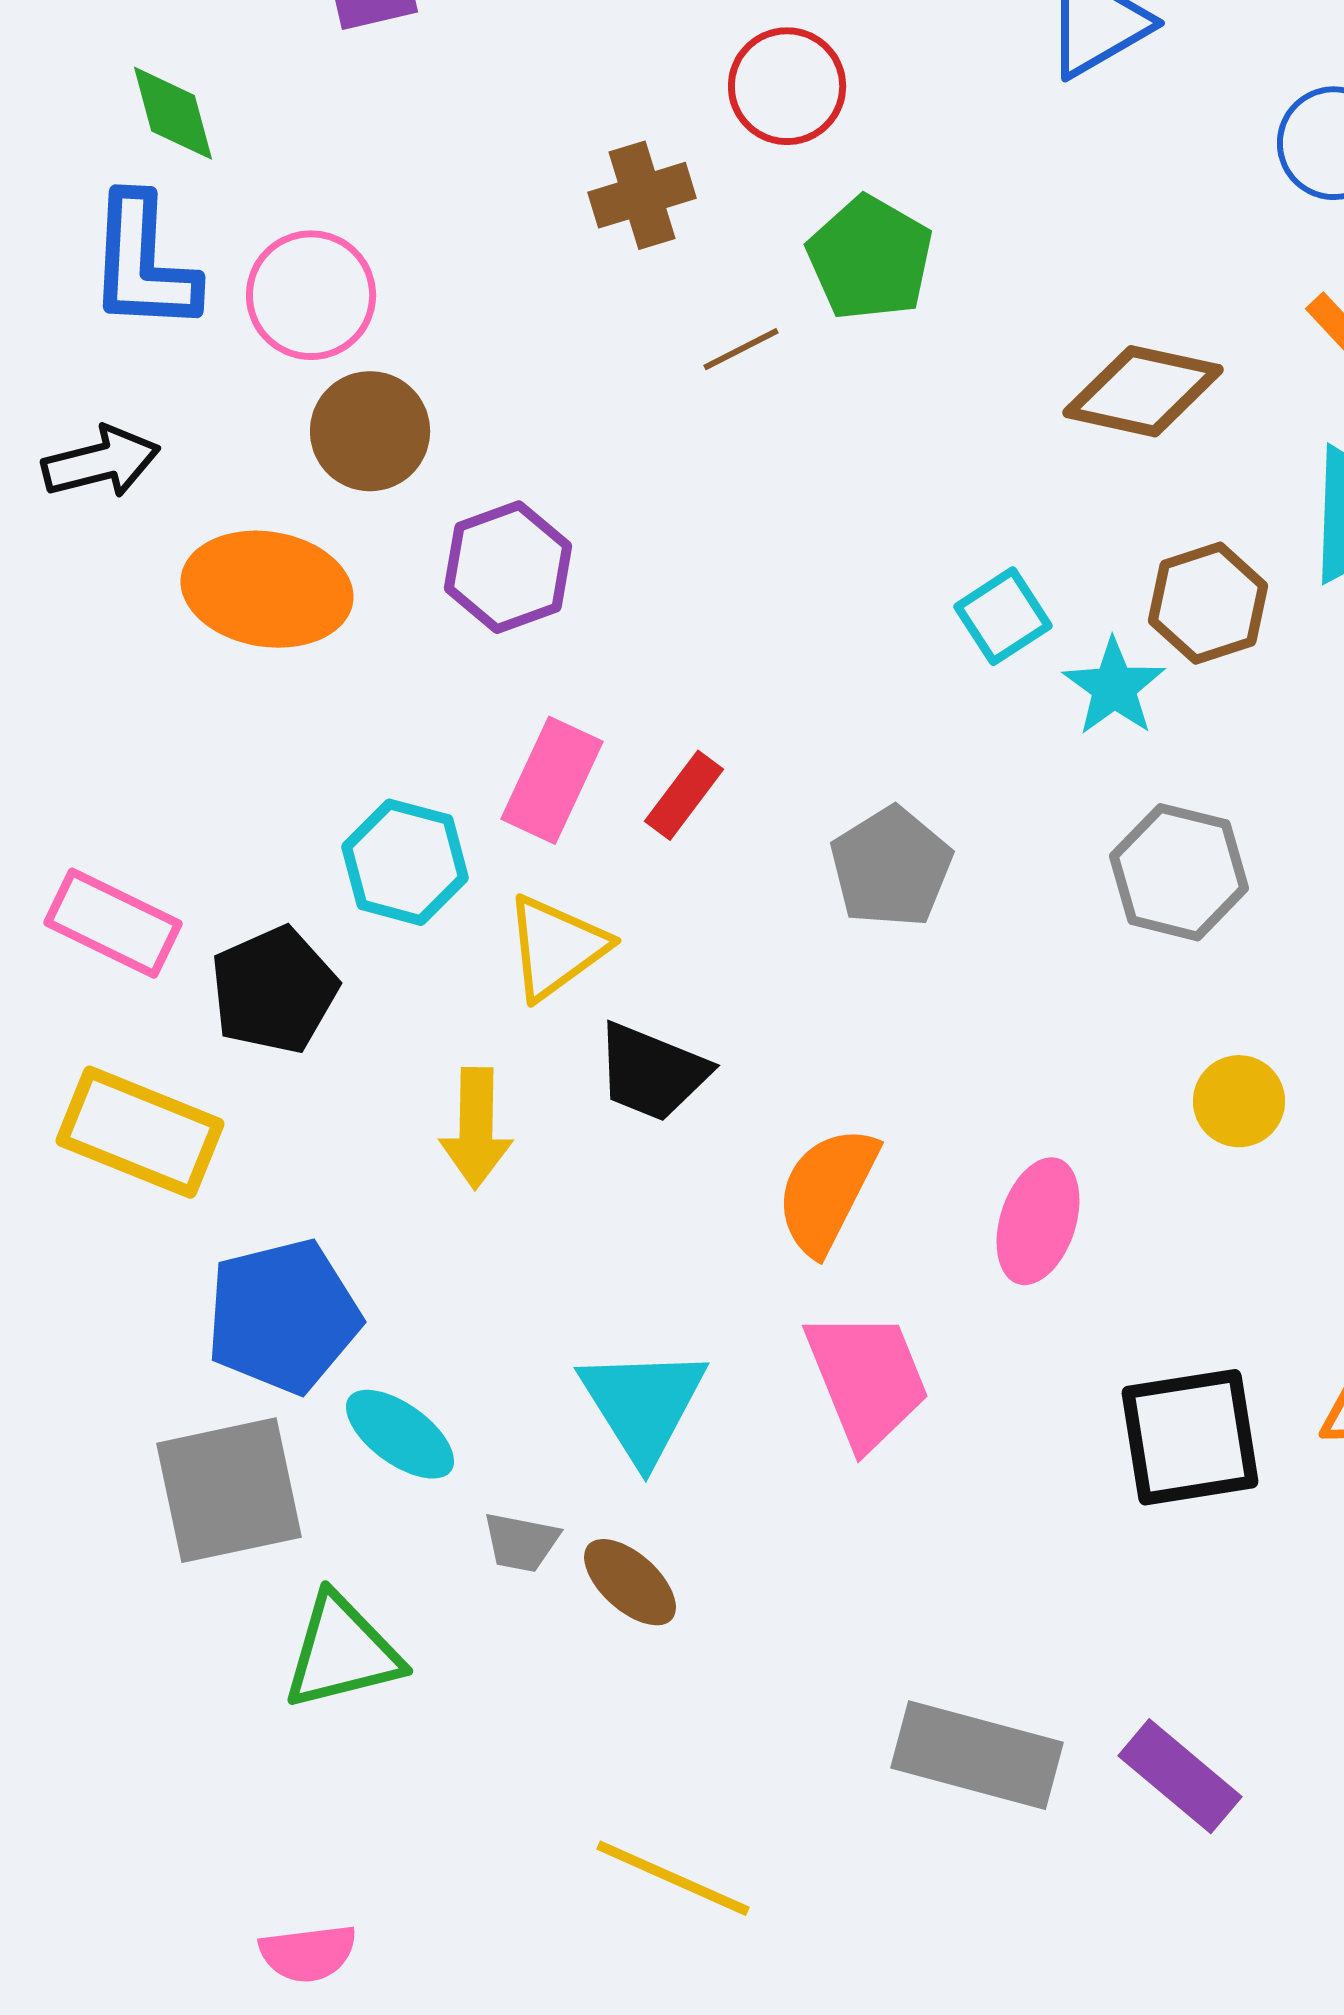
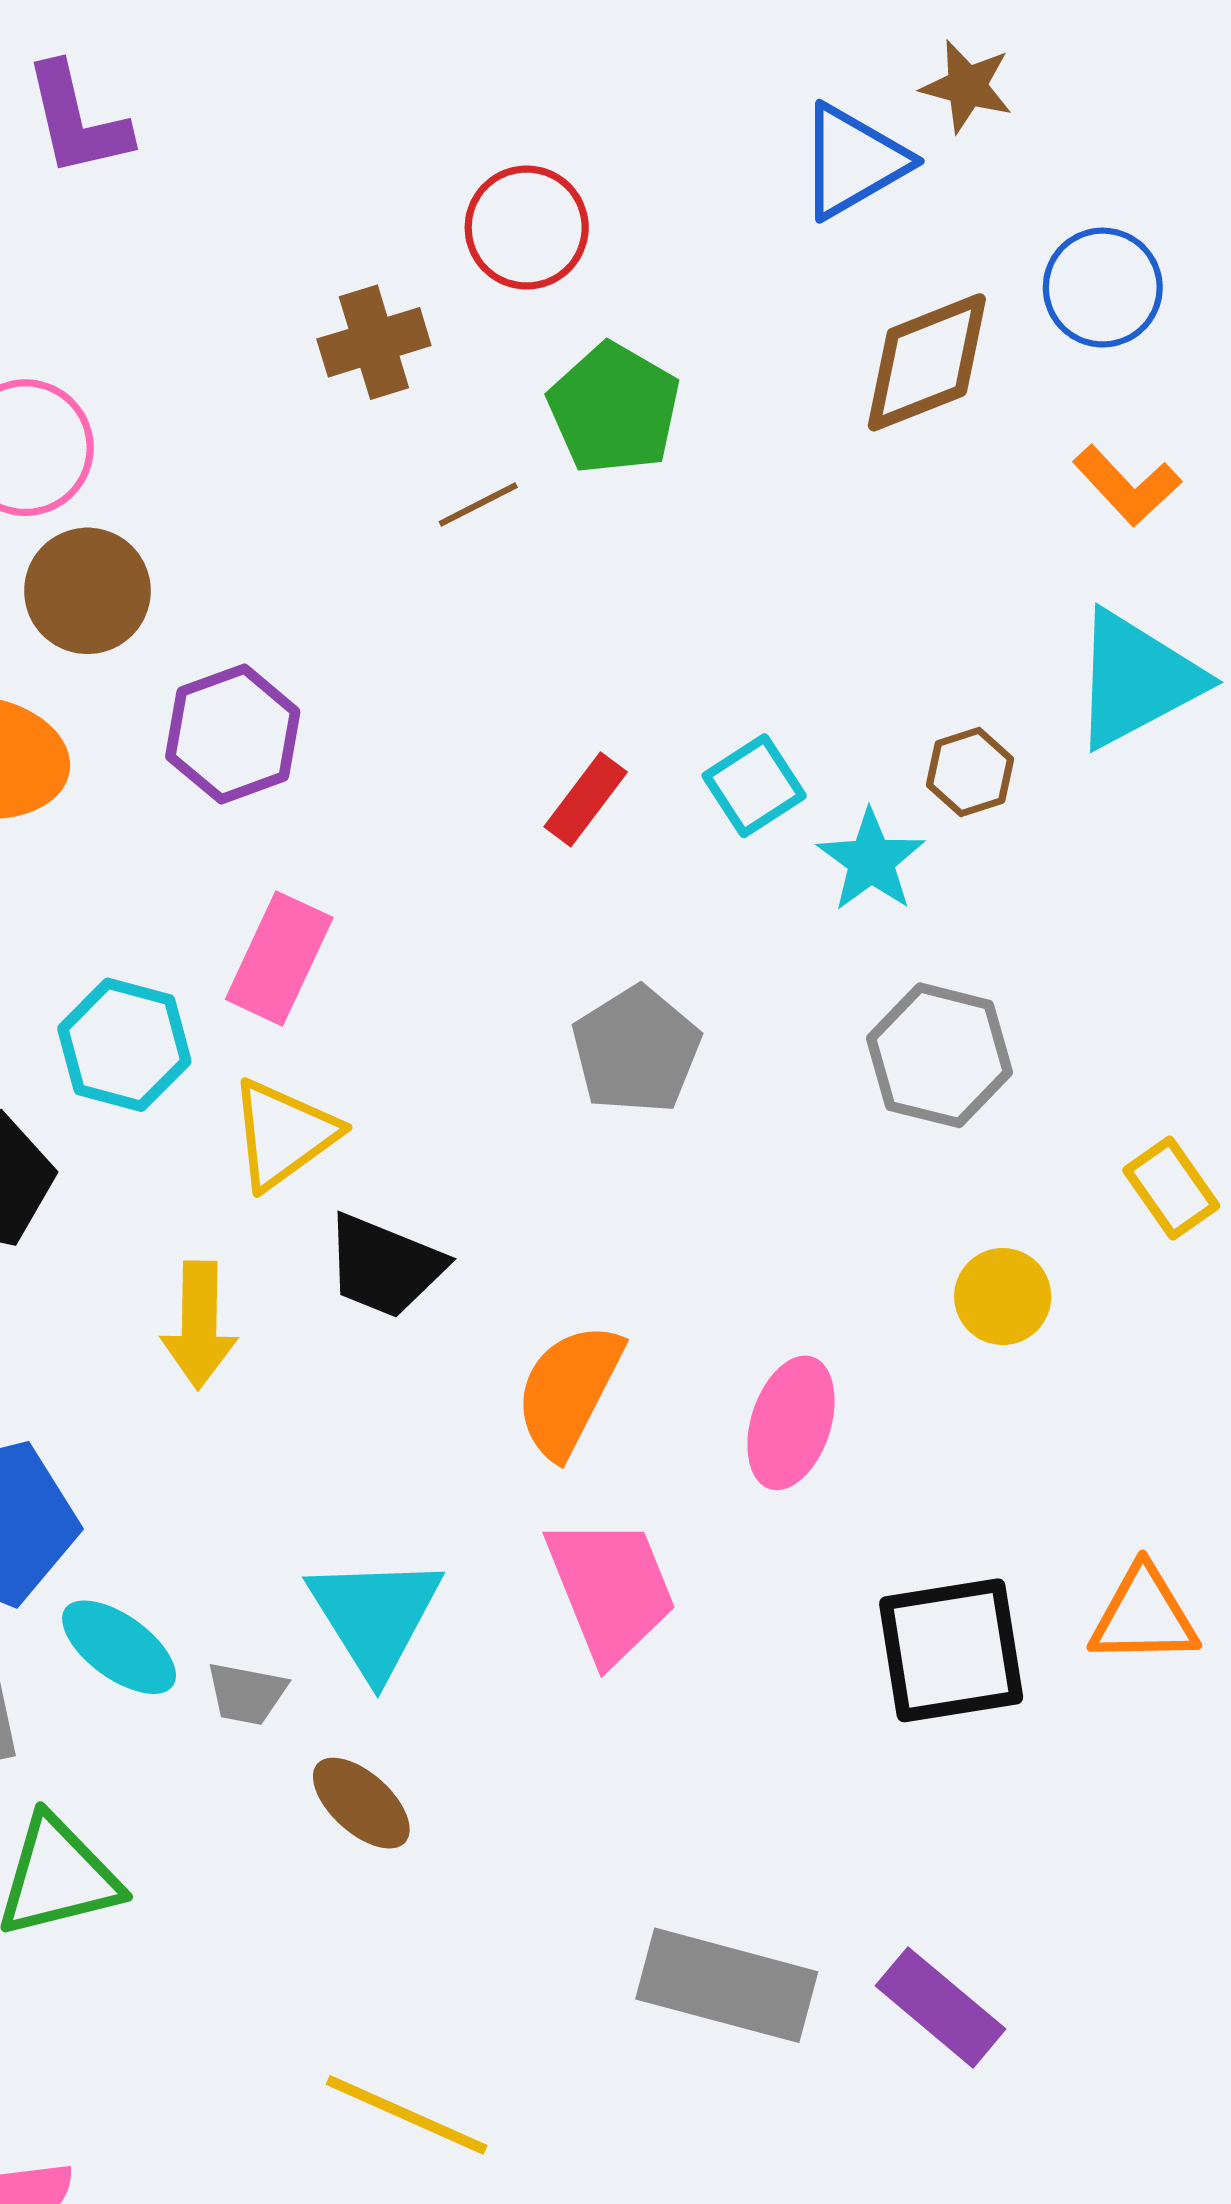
brown diamond: (1143, 391) -> (927, 362), moved, turned -34
brown hexagon: (1208, 603) -> (970, 772), size x0.7
red rectangle: (684, 795) -> (586, 799), moved
gray trapezoid: (521, 1542) -> (246, 1694), moved

